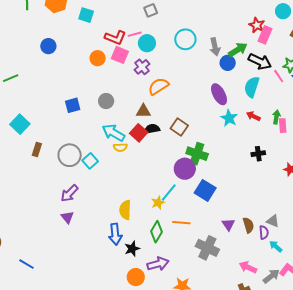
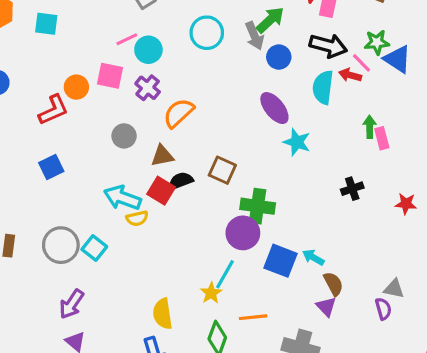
red L-shape: (115, 38) -> (53, 110), moved, turned -35
green arrow: (238, 50) -> (270, 20), moved
gray circle: (106, 101) -> (124, 136), moved
red arrow: (253, 116) -> (350, 75), moved
brown semicircle: (248, 225) -> (333, 284), moved
cyan arrow: (276, 246) -> (313, 257), moved

